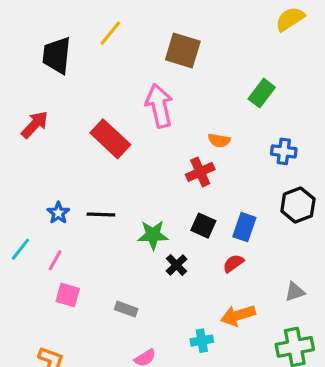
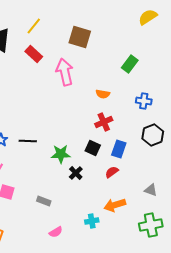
red rectangle: (110, 139) -> (34, 54), moved, size x0.7
red cross: (200, 172) -> (104, 122), moved
gray triangle: (295, 292) -> (151, 190), turned 40

